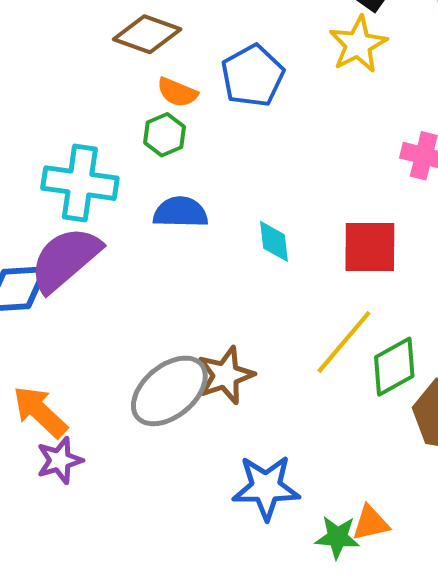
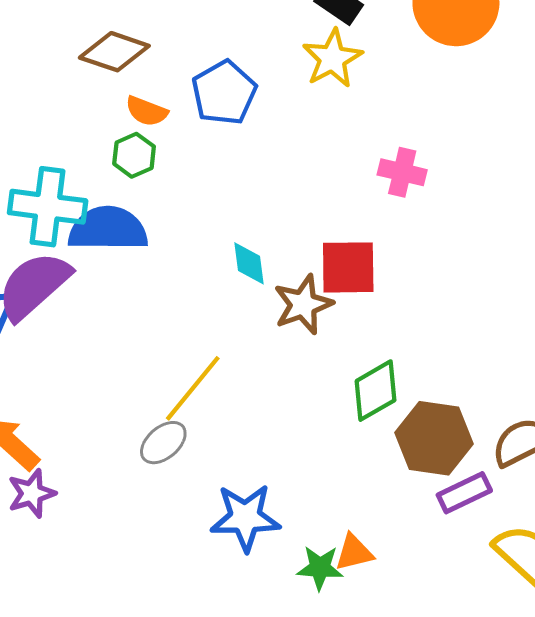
blue semicircle: (180, 212) -> (108, 229), moved, size x1.4
yellow line: (344, 342) -> (193, 388), moved
brown star: (226, 375) -> (303, 304), moved
gray ellipse: (169, 391) -> (163, 443), moved, size x0.6

